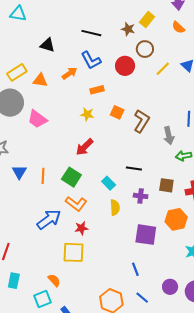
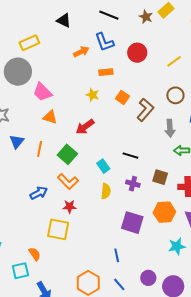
brown circle: (145, 49) -> (175, 95), moved
orange triangle: (40, 80) -> (50, 117), moved
blue arrow: (49, 219) -> (39, 193), size x0.7

